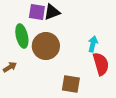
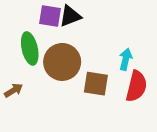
red semicircle: (101, 64) -> (136, 86), turned 30
brown square: (71, 84) -> (96, 84), moved

